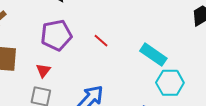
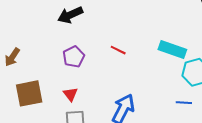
purple pentagon: (56, 35) -> (74, 57), size x0.7

